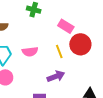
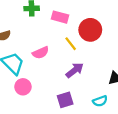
pink rectangle: (66, 26) -> (60, 17), moved

